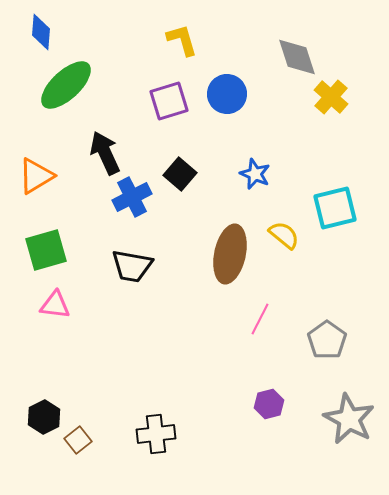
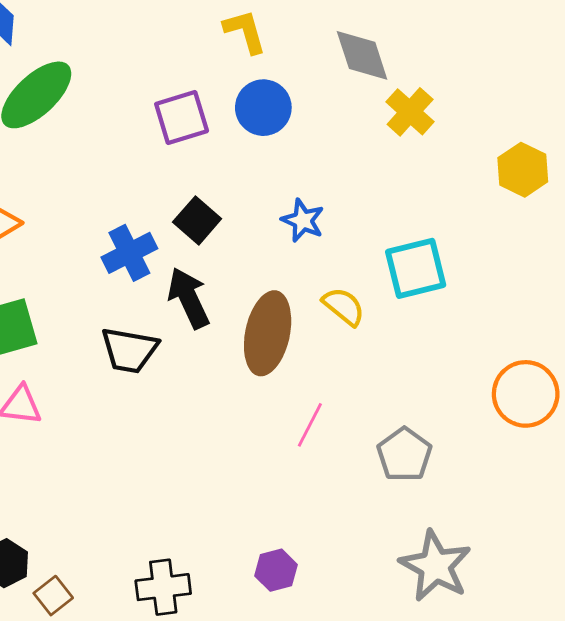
yellow L-shape: (182, 40) -> (245, 31), moved
black arrow: (105, 153) -> (189, 298), moved
purple hexagon: (269, 404) -> (276, 570), moved

